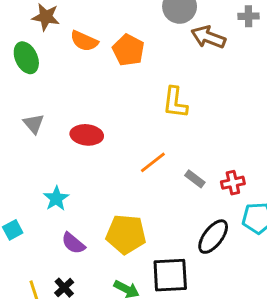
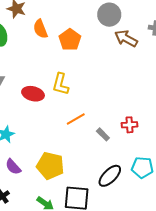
orange semicircle: (84, 41) -> (40, 29), turned 36
yellow L-shape: (175, 102) -> (61, 84), moved
red cross: (233, 183) -> (130, 125), moved

